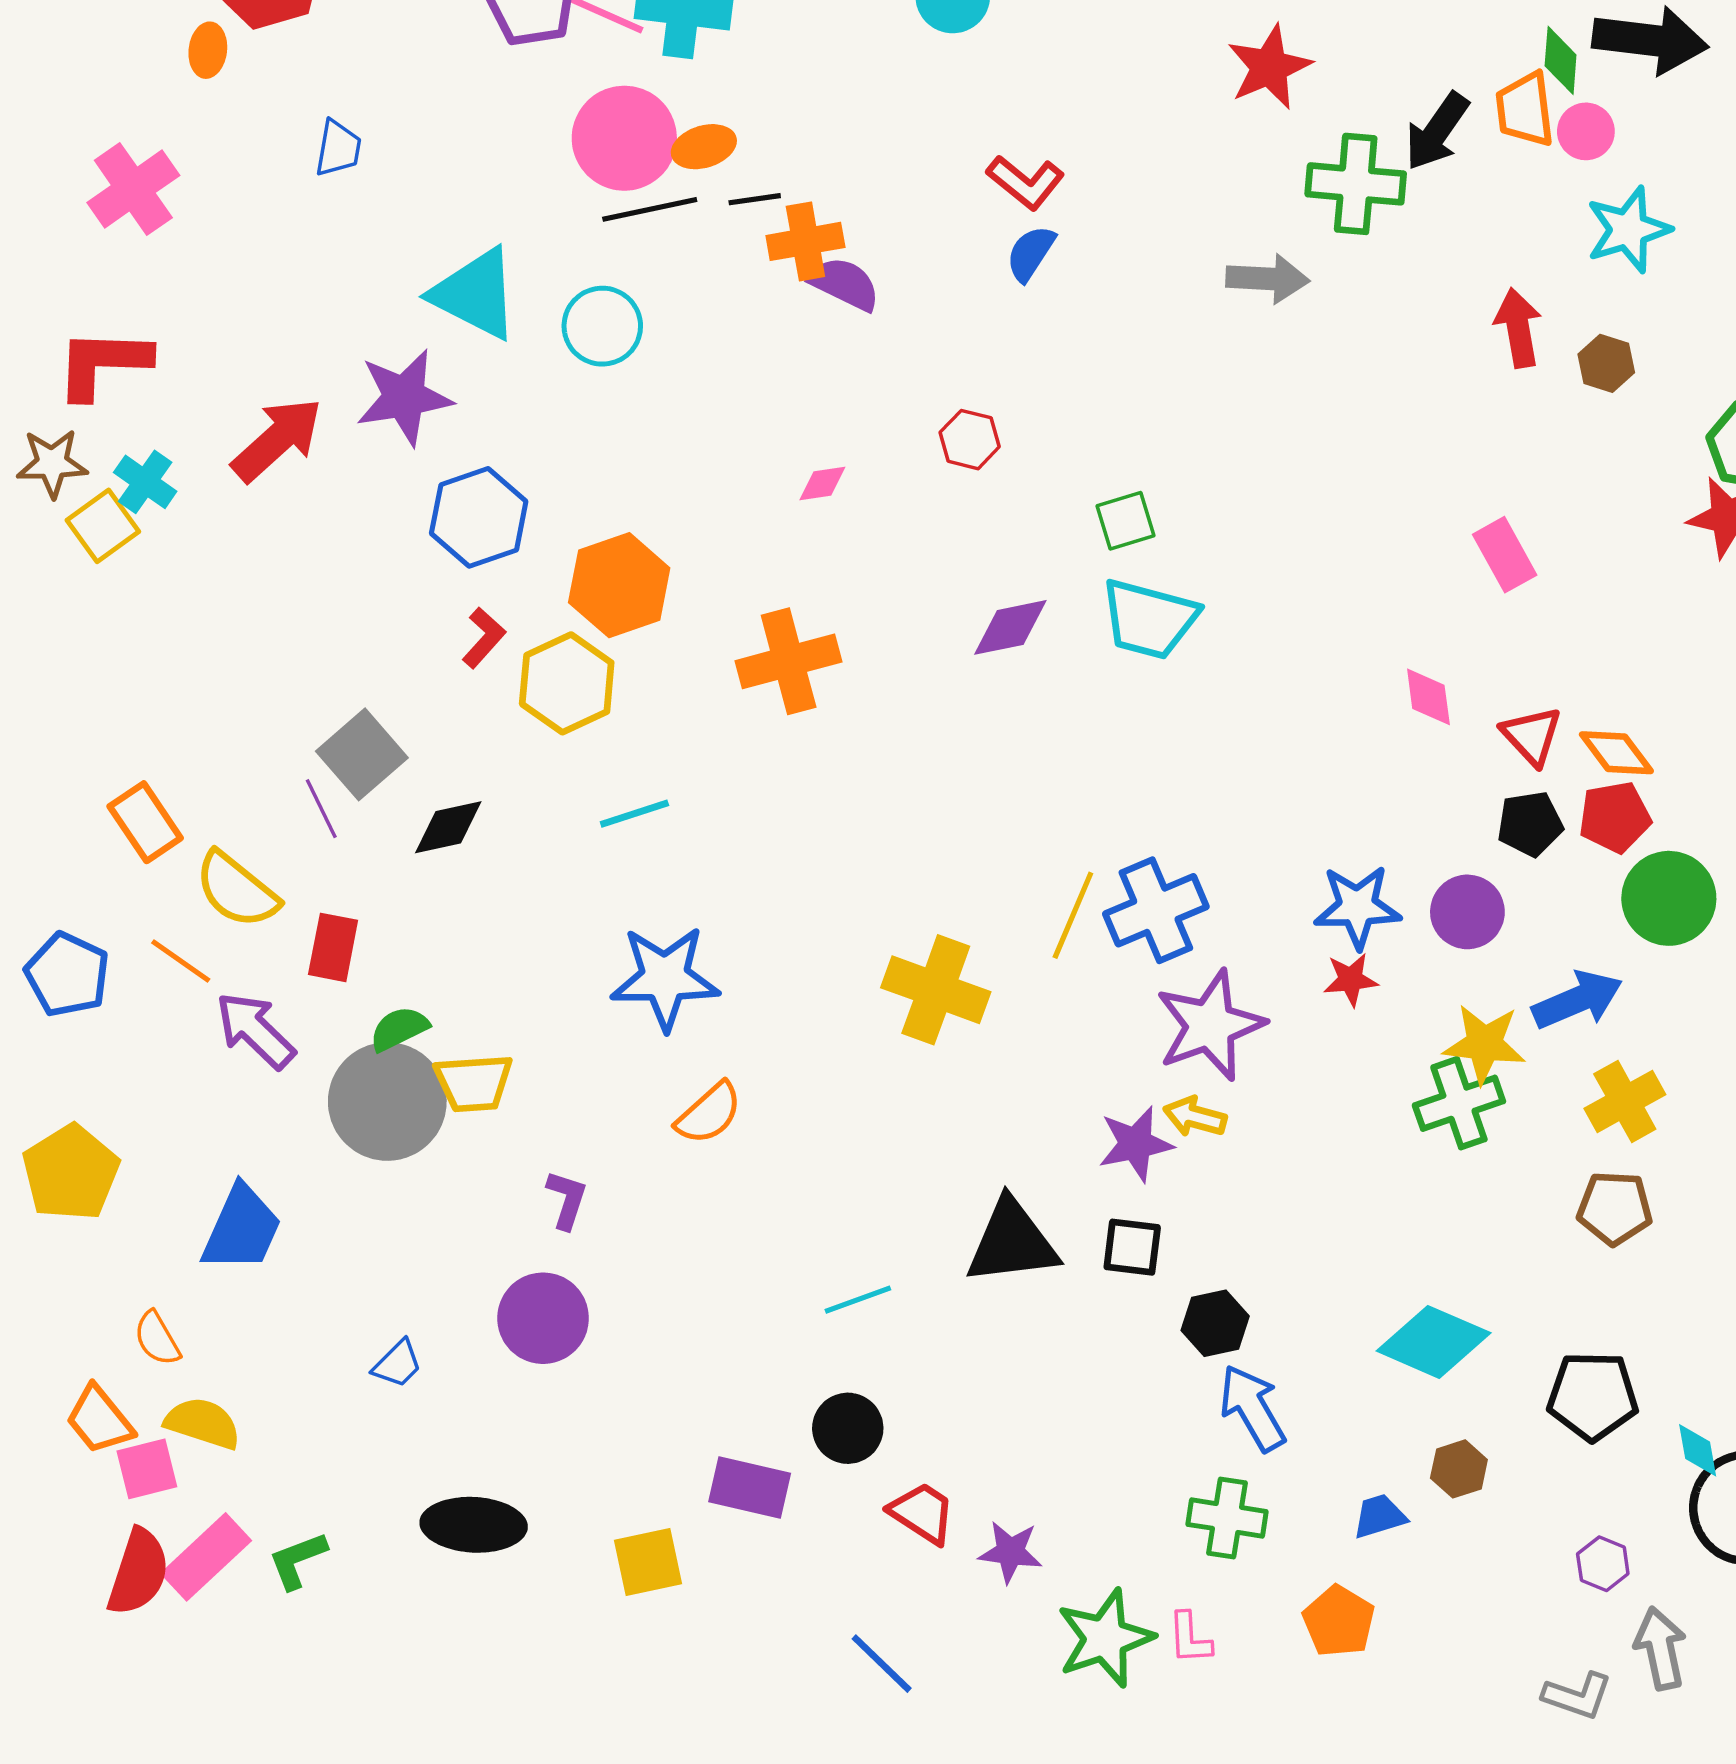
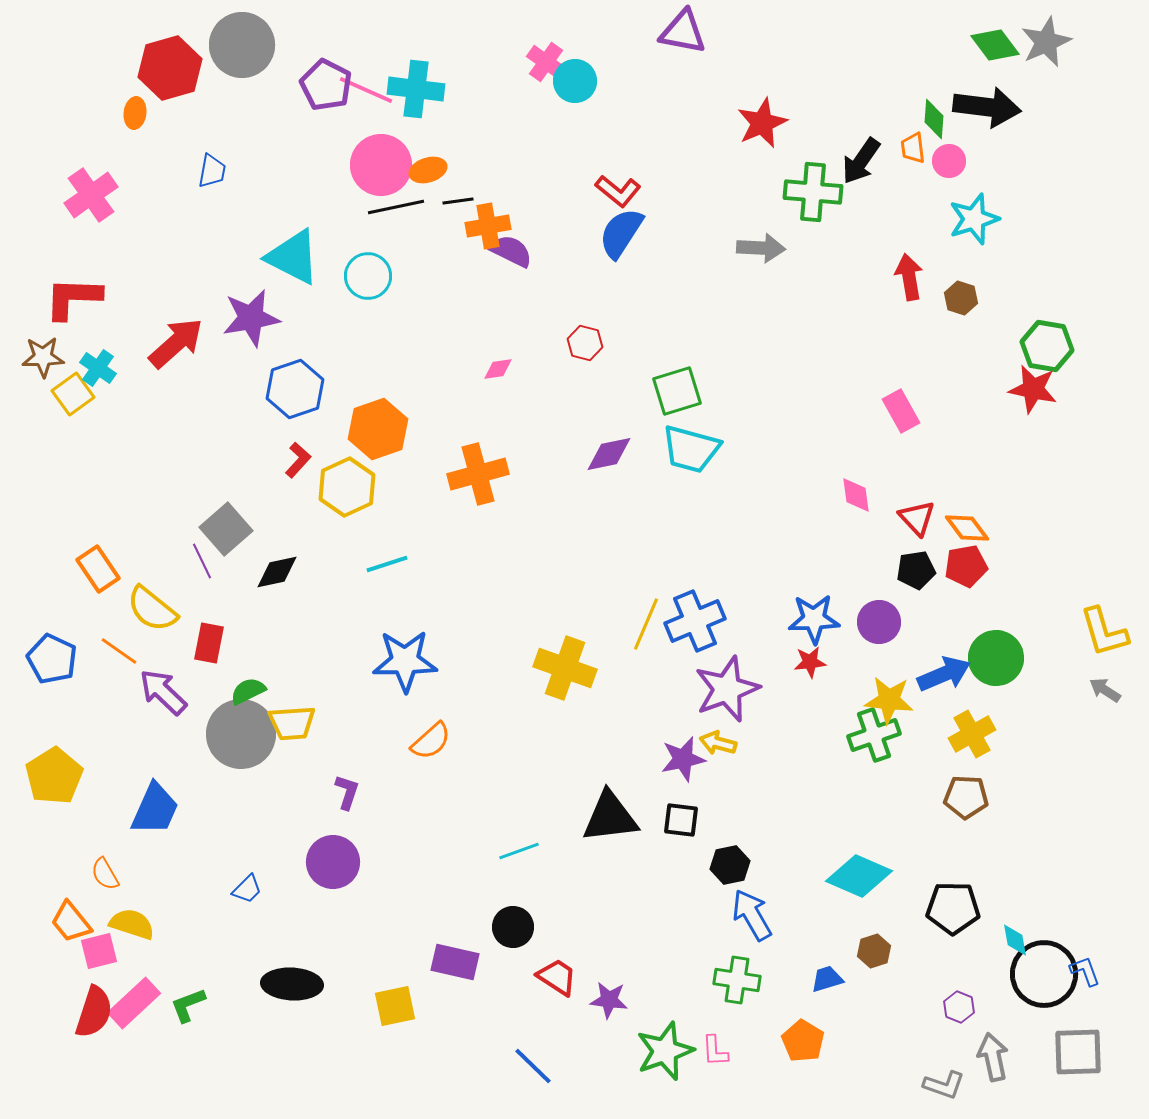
orange trapezoid: (1525, 109) -> (913, 148), size x0.7
blue semicircle: (1031, 253) -> (621, 233), size x1.5
green square: (1125, 521) -> (677, 391), size x1.4
green circle: (1669, 898) -> (996, 658), moved

